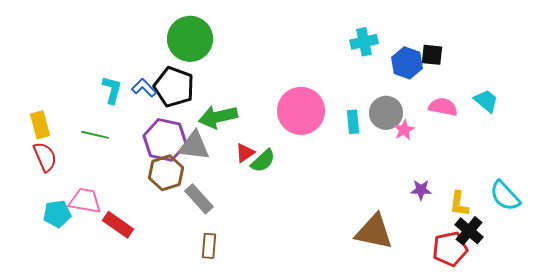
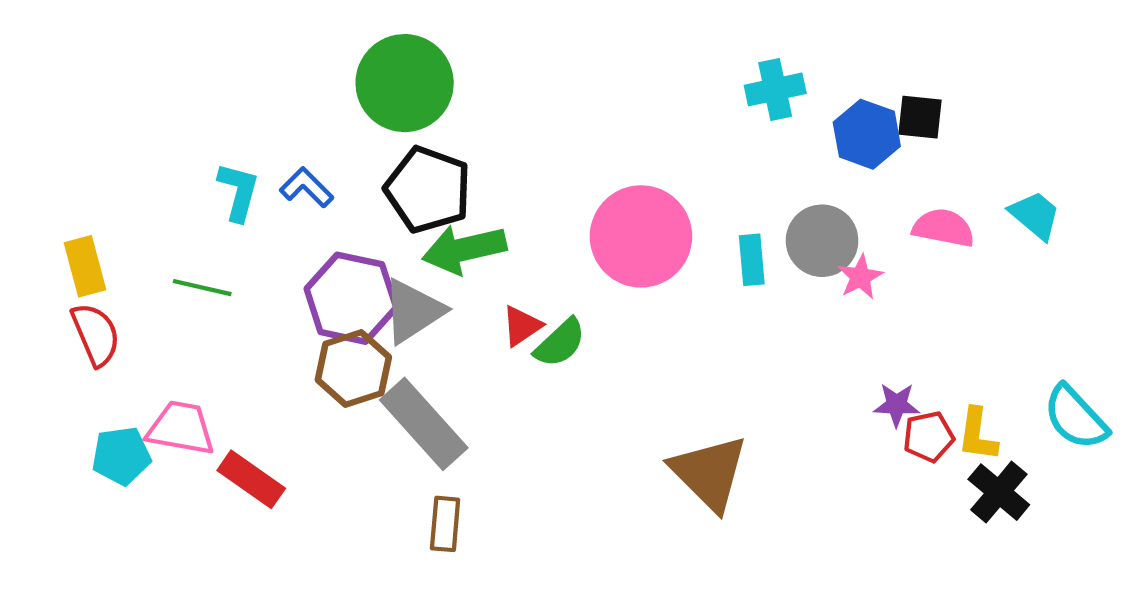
black pentagon: (174, 87) -> (428, 190), moved
gray triangle: (194, 146) -> (413, 311), turned -40
gray rectangle: (199, 199) -> (424, 424), size x1.4
brown triangle: (374, 232) -> (709, 473), moved, turned 33
red pentagon: (450, 249) -> (929, 437), moved, size x0.7

